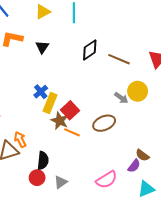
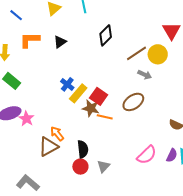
black triangle: (42, 47) -> (60, 42), turned 32
brown line: (119, 59) -> (137, 53), moved, turned -45
yellow circle: (138, 91) -> (158, 54), moved
yellow rectangle: (50, 103) -> (78, 93), turned 30
purple semicircle: (134, 166) -> (172, 155), moved

